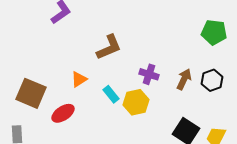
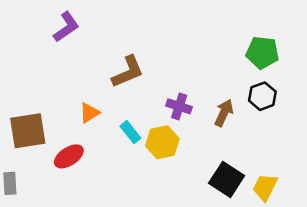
black hexagon: (212, 80) -> (262, 96), moved
brown square: (31, 93) -> (28, 131), turned -32

